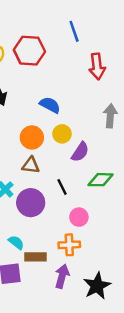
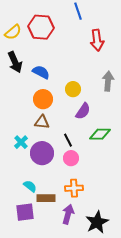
blue semicircle: (50, 105) -> (41, 72), moved
yellow circle: (62, 134) -> (73, 89), moved
pink circle: (79, 217) -> (71, 158), moved

